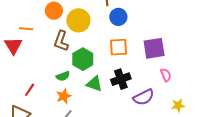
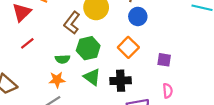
orange square: (119, 47) -> (128, 47), turned 30
purple square: (154, 48) -> (164, 60), size x0.6
red line: (30, 90) -> (27, 43), moved

